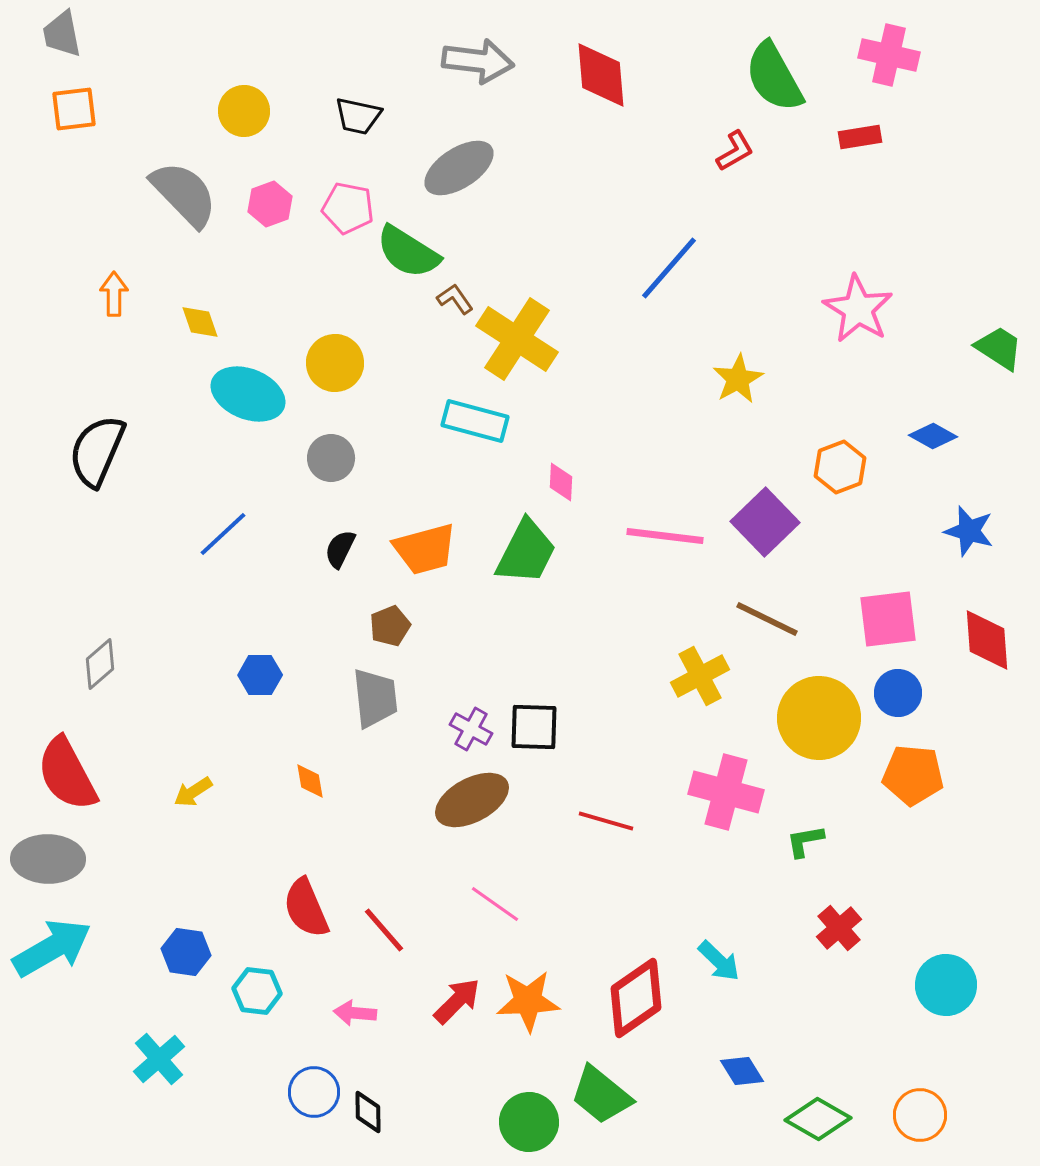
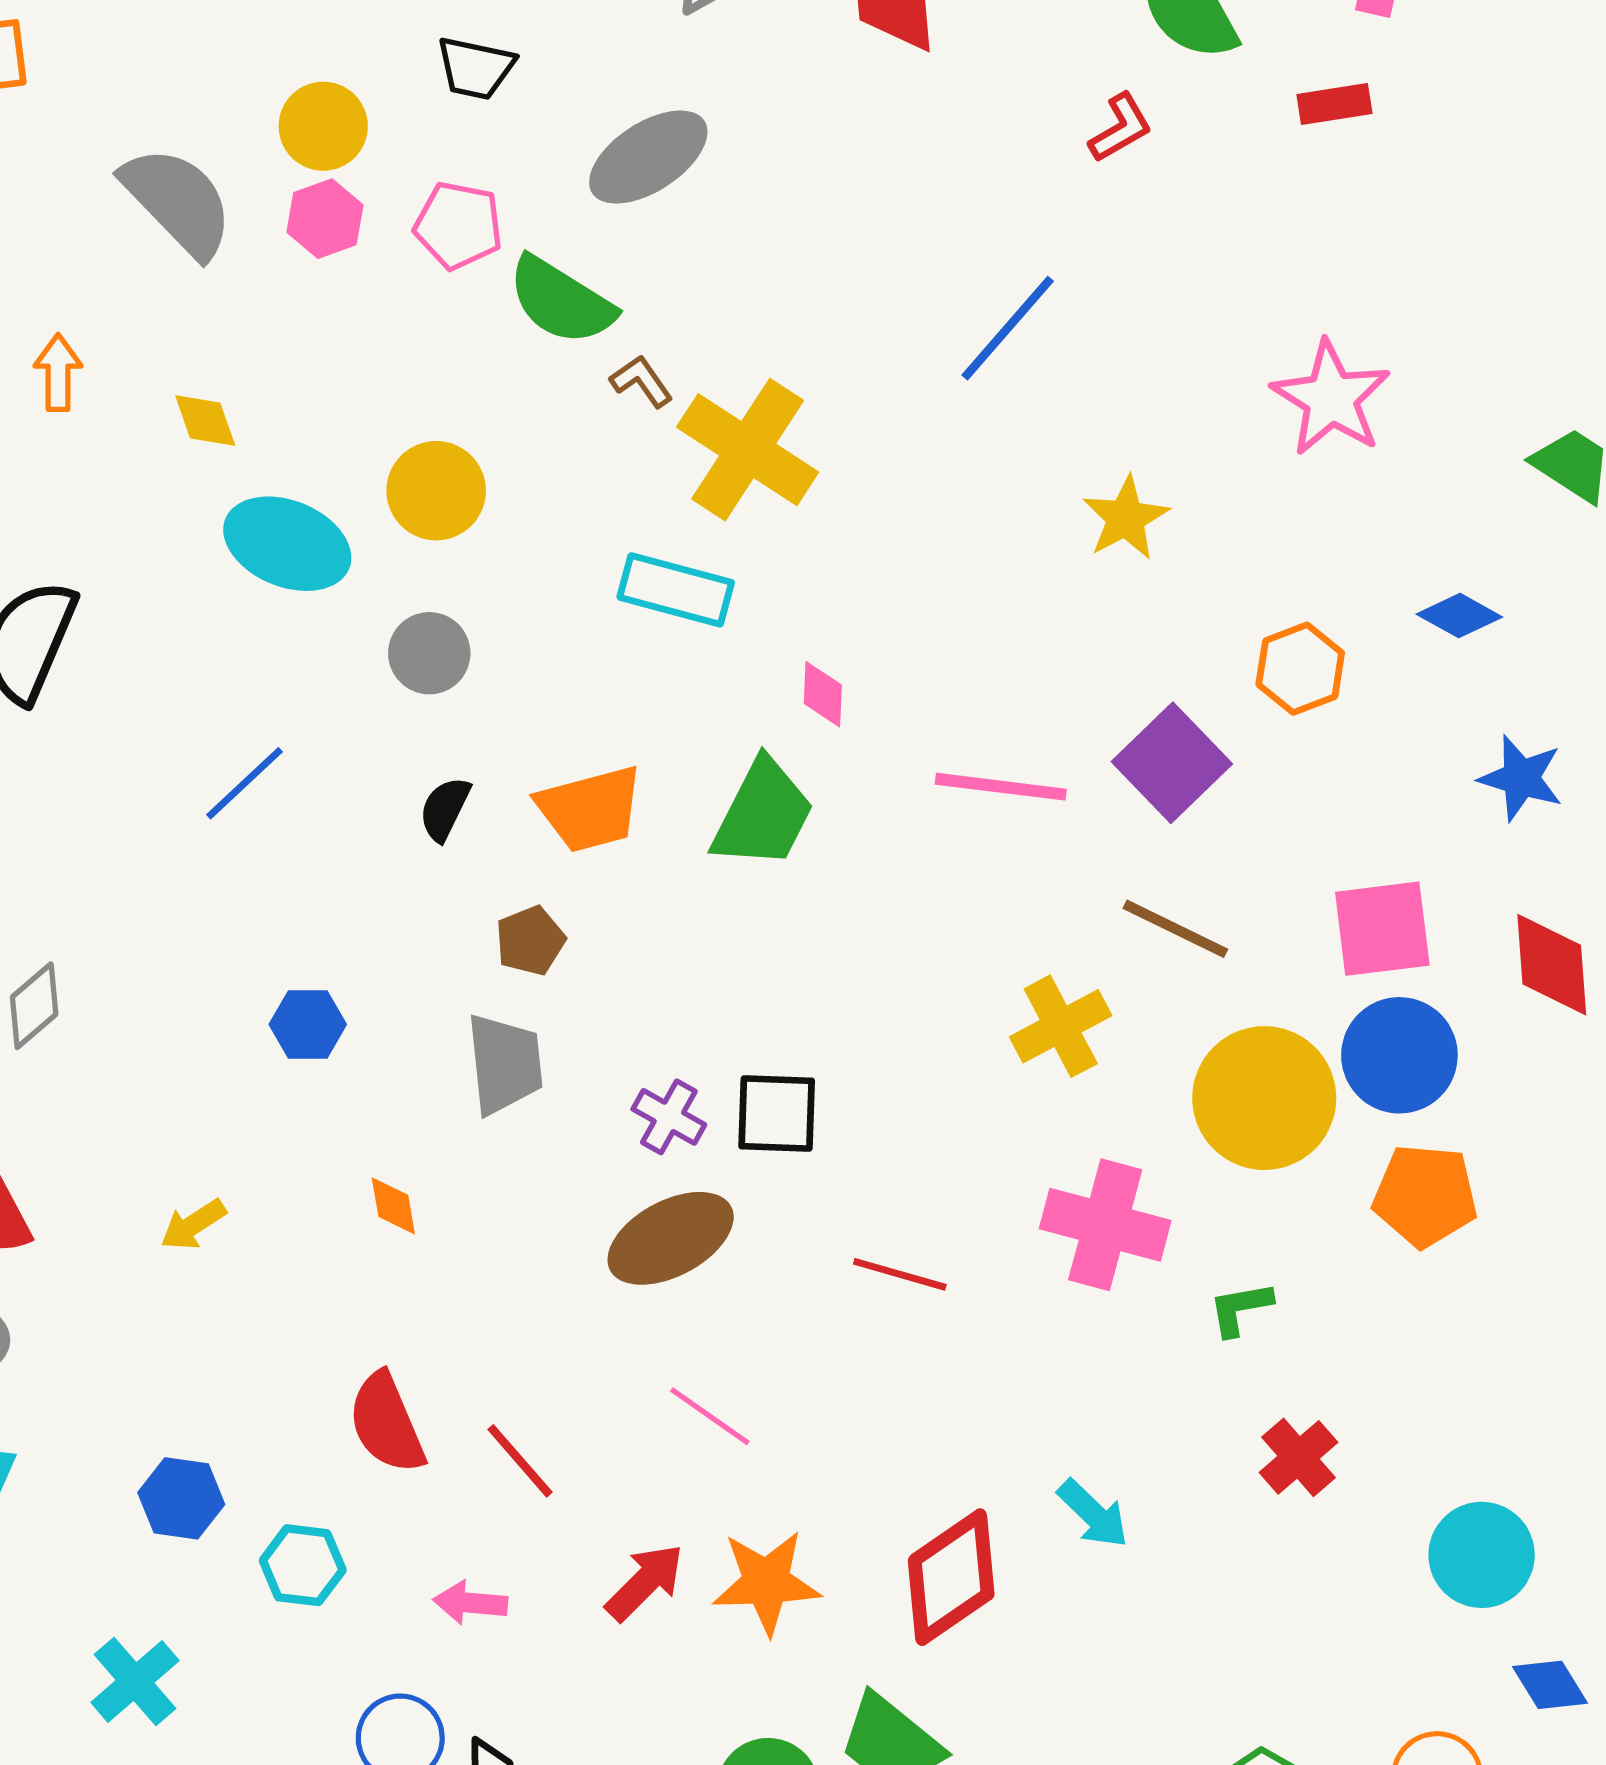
yellow circle: (244, 111) -> (323, 126), moved
blue circle: (898, 693) -> (1399, 1055), size x1.4
blue diamond: (742, 1071) -> (1550, 1685), moved

